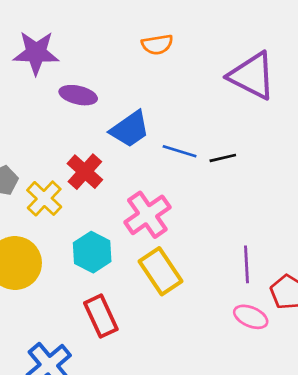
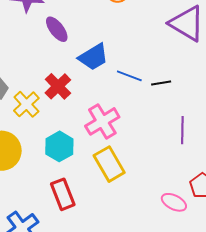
purple ellipse: (78, 95) -> (57, 29), turned 36
purple line: (246, 264) -> (182, 130), moved

